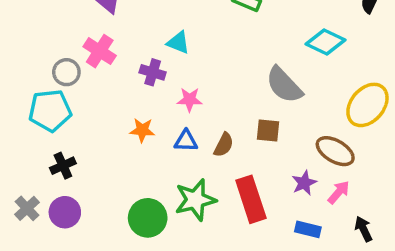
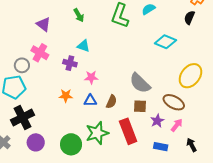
gray semicircle: (284, 85) -> (140, 83), moved
brown square: (268, 130) -> (140, 106), moved
black cross: (63, 166) -> (22, 117), size x1.6
purple circle: (65, 212) -> (36, 142), moved

